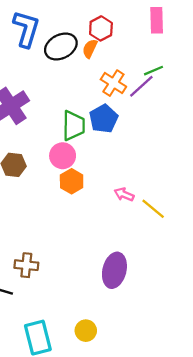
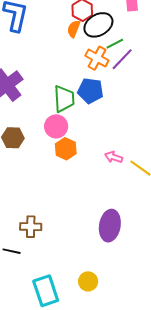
black ellipse: (61, 47) -> (98, 25), moved
green line: (154, 71) -> (115, 44), moved
blue pentagon: (104, 119) -> (90, 91), turned -30

